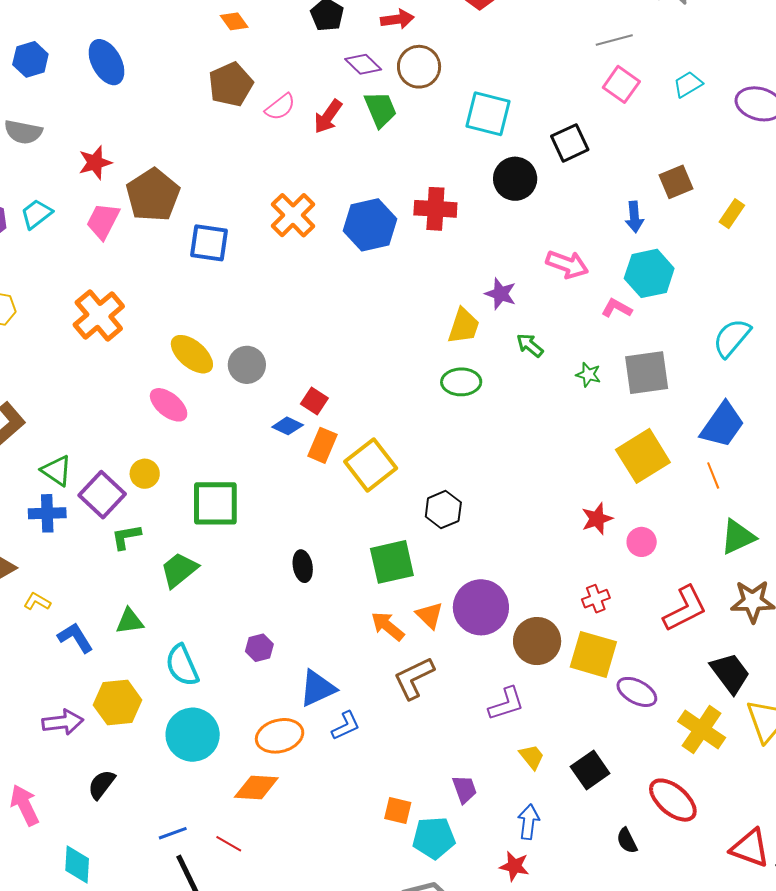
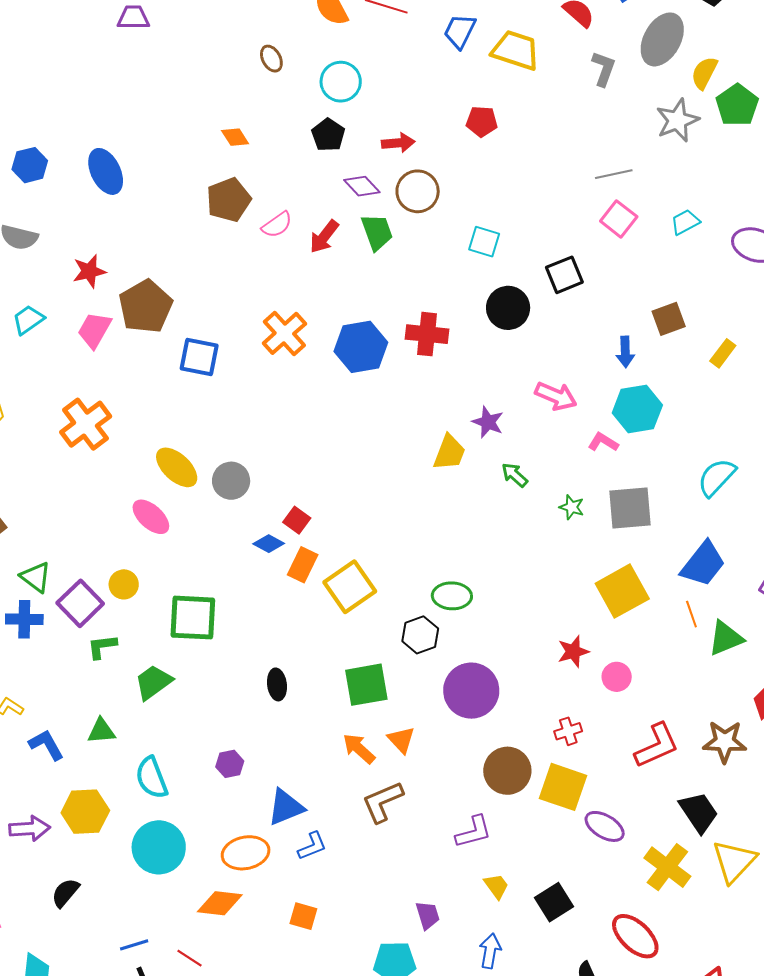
cyan square: (488, 114) -> (484, 242), size x0.7
green ellipse: (461, 382) -> (452, 596), moved
green triangle: (738, 537) -> (726, 638), moved
purple circle: (481, 607) -> (471, 691), moved
orange square: (398, 810) -> (303, 916), moved

